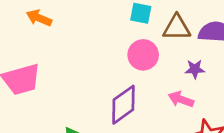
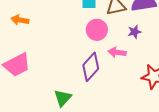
pink arrow: (181, 99) -> (117, 52), moved

